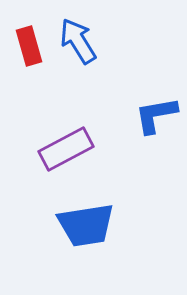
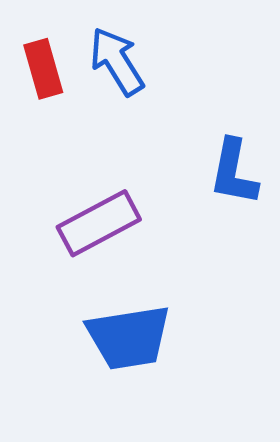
blue L-shape: (156, 115) -> (234, 172), turned -69

